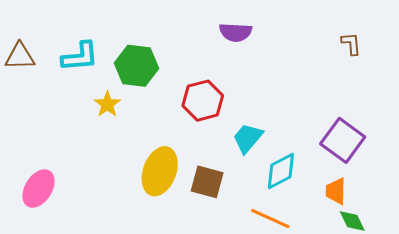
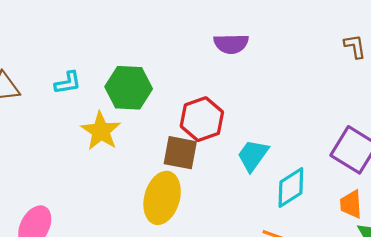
cyan L-shape: (80, 57) -> (68, 83), size x0.7
yellow star: (107, 104) -> (101, 131), size x1.4
brown square: (207, 182) -> (180, 153), moved

